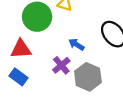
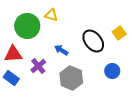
purple cross: (61, 65) -> (38, 66), moved

